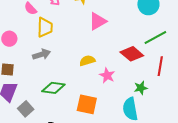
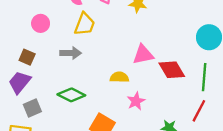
pink triangle: (98, 21) -> (143, 55), moved
green line: (155, 38) -> (204, 77), turned -75
red diamond: (132, 54) -> (172, 70), moved

